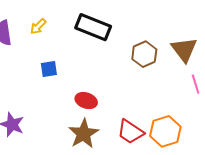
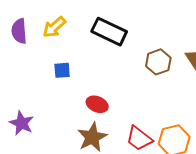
yellow arrow: (38, 26) -> (54, 27), size x1.4

